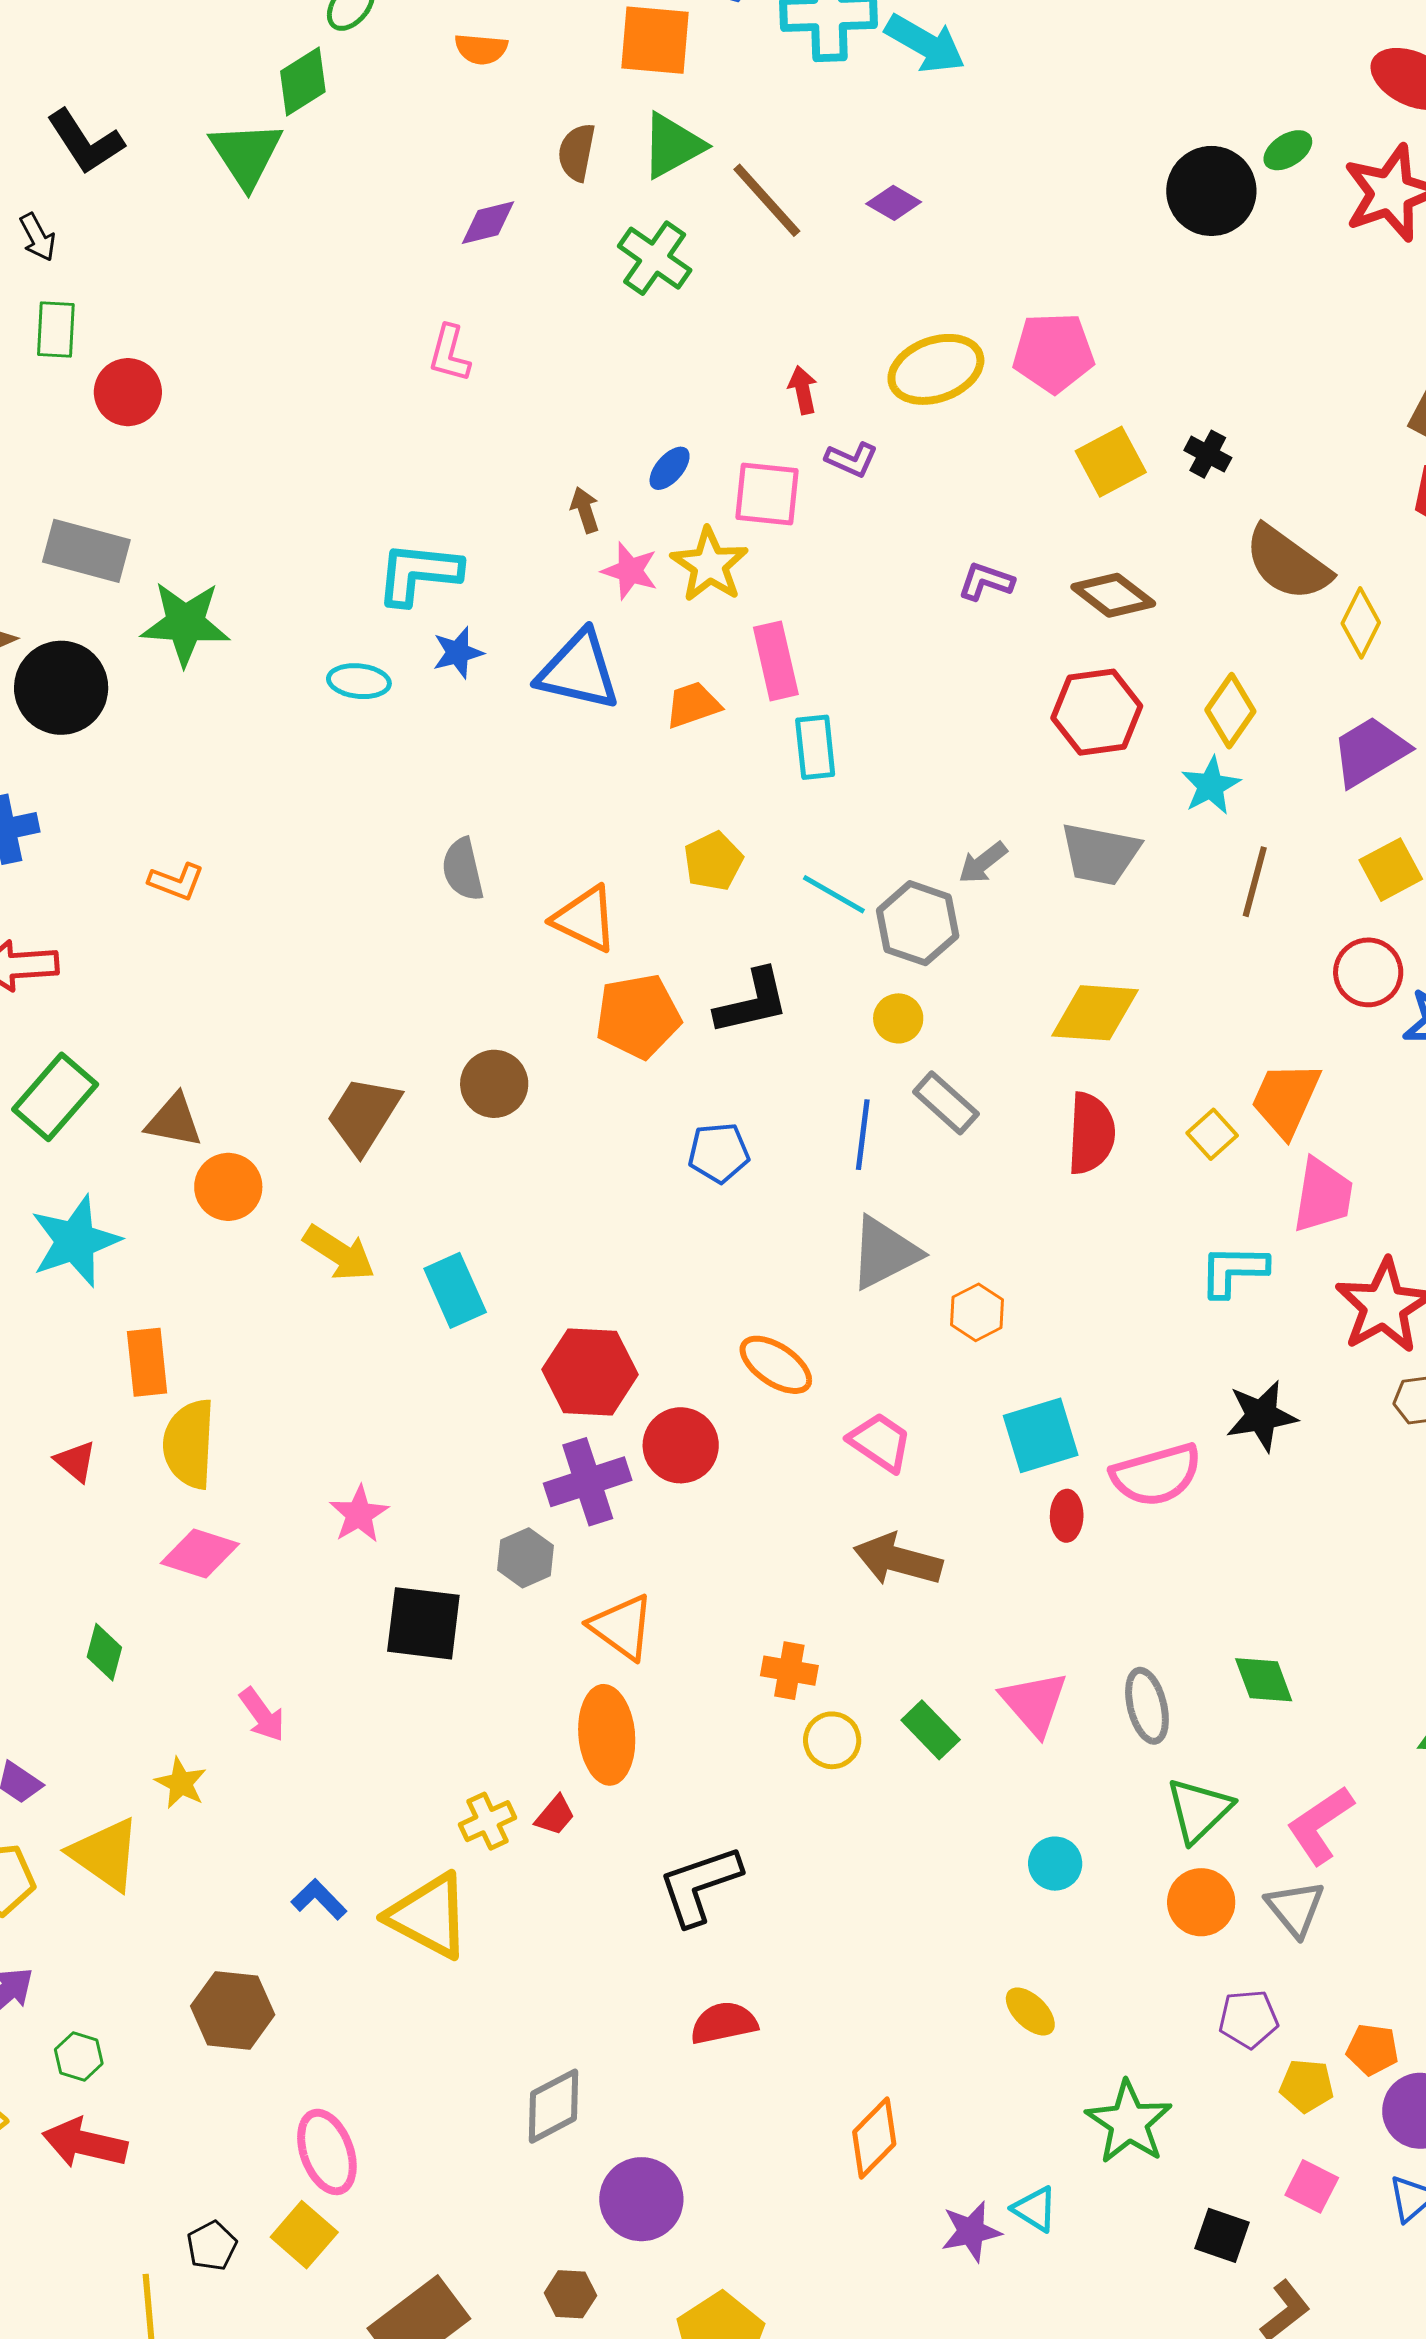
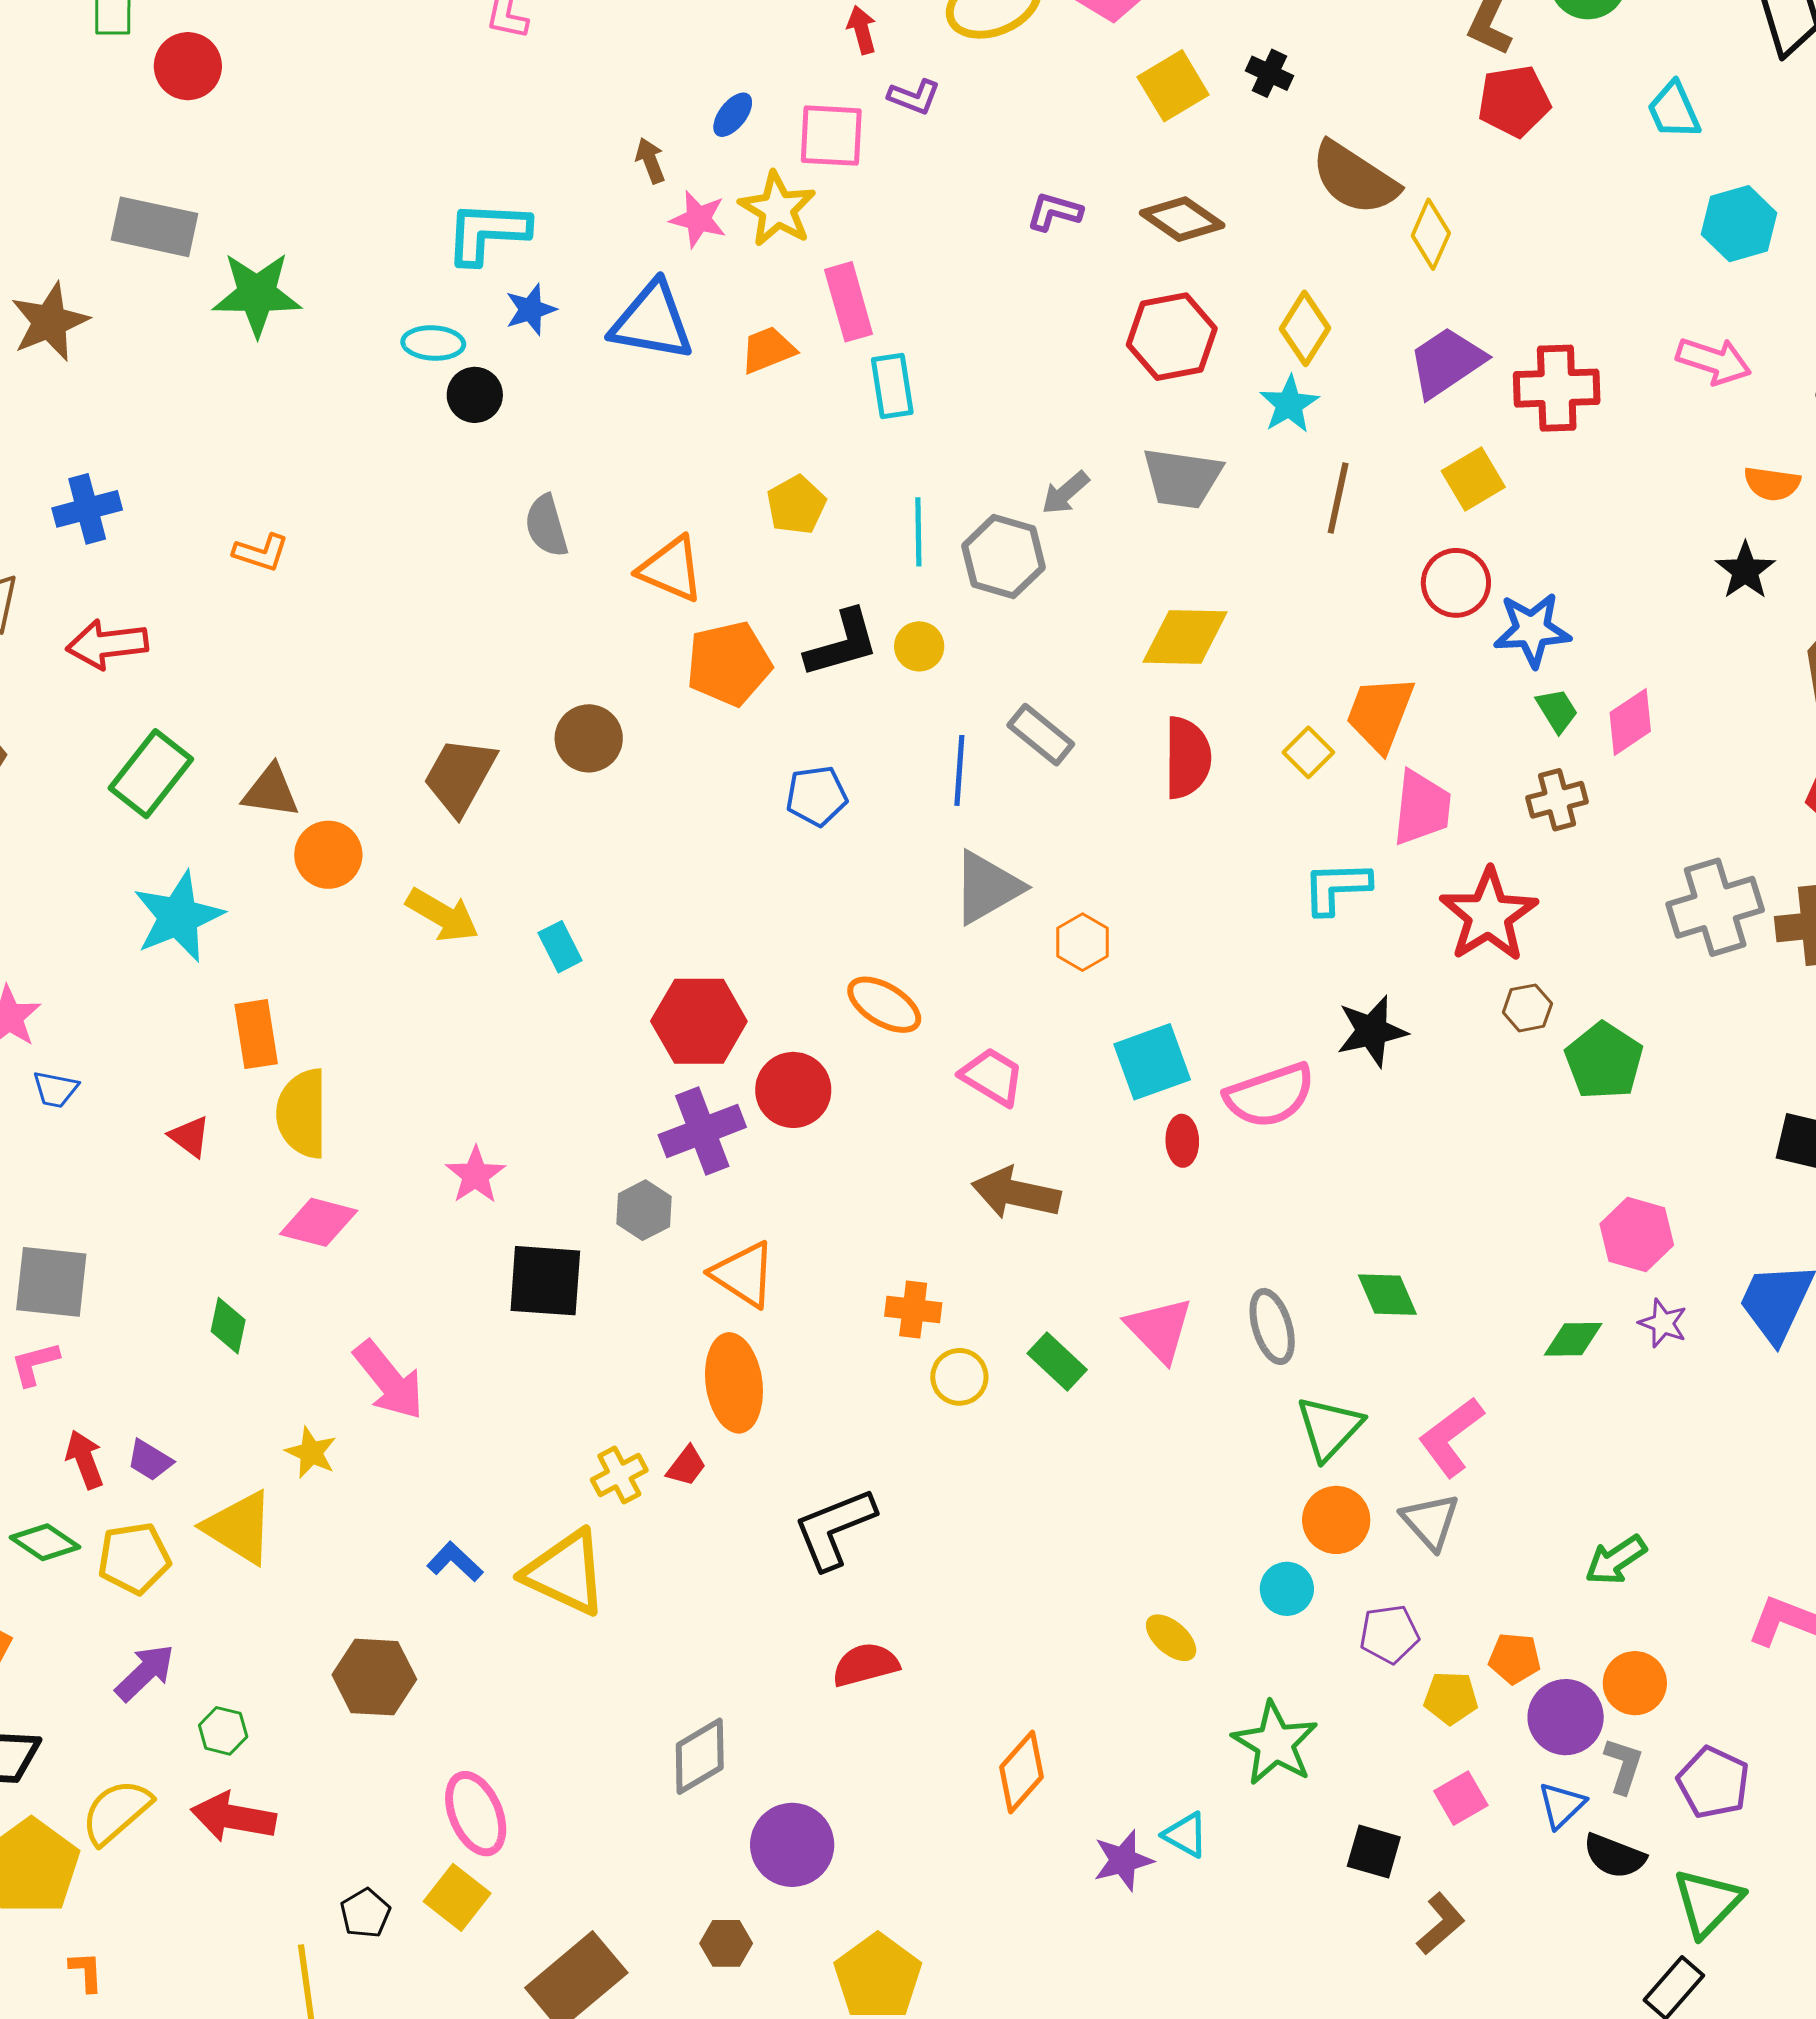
black circle: (61, 688) -> (475, 395), moved, size x0.6
cyan line: (834, 894) -> (918, 532), turned 62
yellow circle: (898, 1018) -> (919, 646), moved
cyan rectangle: (455, 1290) -> (560, 947), size x0.7
pink arrow: (262, 1715) -> (389, 1380), size x1.5
cyan circle: (1055, 1864) -> (1287, 1589), moved
pink square: (1312, 2186) -> (1461, 1798), turned 36

